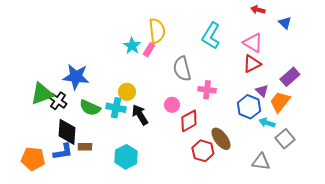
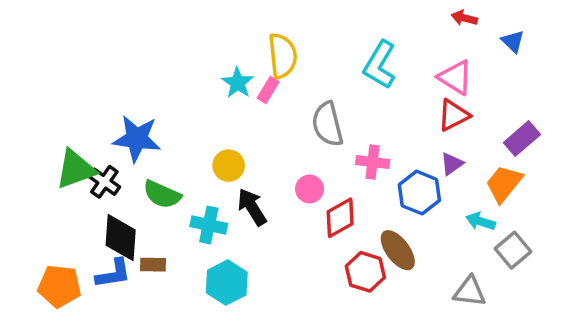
purple triangle: (262, 91) -> (452, 164), moved, turned 40
blue hexagon: (249, 107) -> (419, 193), moved
cyan cross: (116, 108) -> (209, 225), moved

